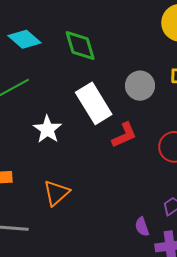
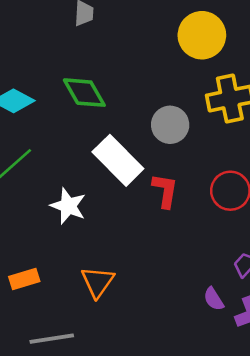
red L-shape: (124, 135) -> (165, 191), turned -44

